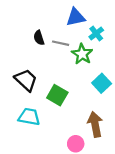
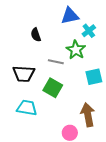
gray line: (61, 43) -> (56, 62), moved
black trapezoid: (26, 80) -> (24, 74), turned 140
cyan square: (102, 83) -> (94, 77), turned 30

